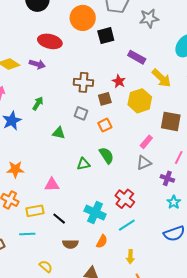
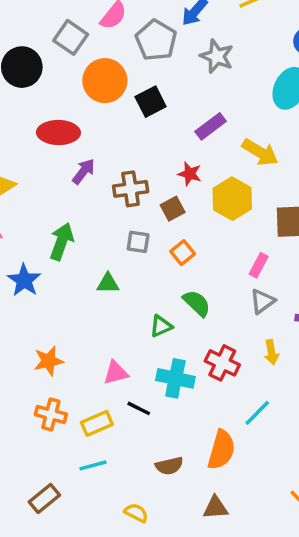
gray star: (149, 18) -> (217, 56), turned -30
purple rectangle: (137, 57) -> (211, 126), turned -54
purple arrow: (37, 64) -> (84, 171), moved, turned -56
green arrow: (38, 103) -> (62, 241), size x1.5
red cross: (125, 199) -> (222, 363), moved
cyan cross: (95, 213) -> (175, 378), moved
black line: (59, 219) -> (139, 408), moved
orange semicircle: (102, 241) -> (221, 450), size x1.6
yellow arrow: (130, 257) -> (272, 352), moved

